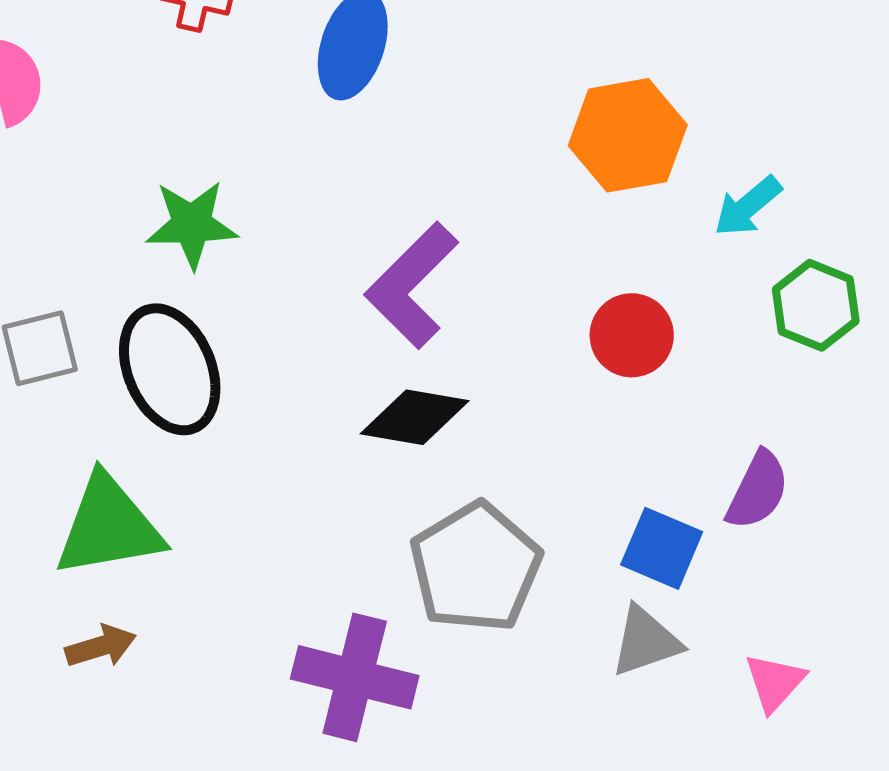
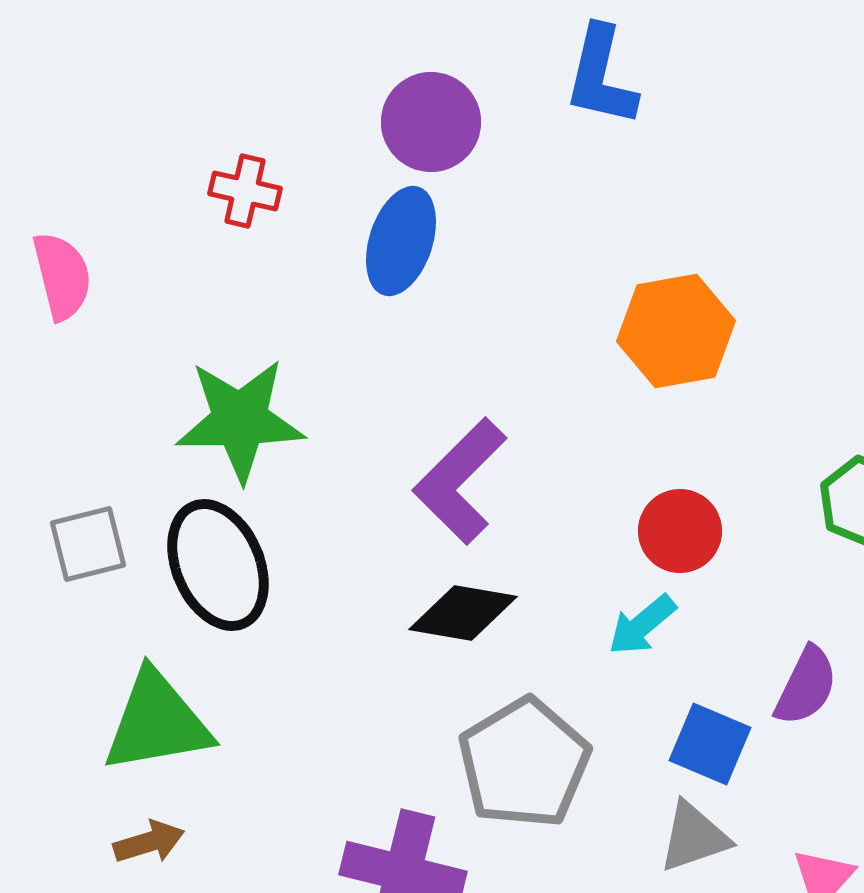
cyan arrow: (748, 206) -> (642, 625), moved
green star: (192, 224) -> (240, 420), size x1.4

